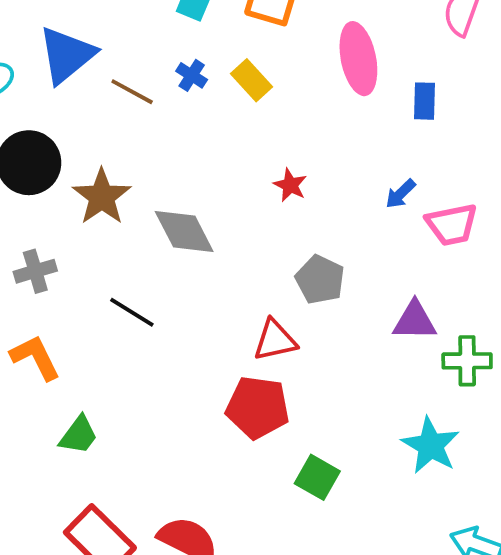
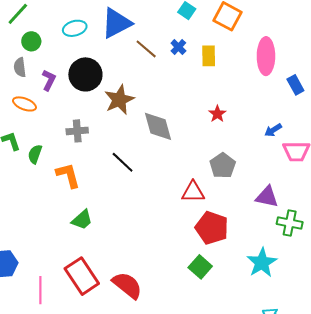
yellow rectangle: (252, 80) -> (209, 56), turned 30
blue rectangle: (425, 101) -> (295, 85), turned -42
red pentagon: (258, 407) -> (212, 228), moved

